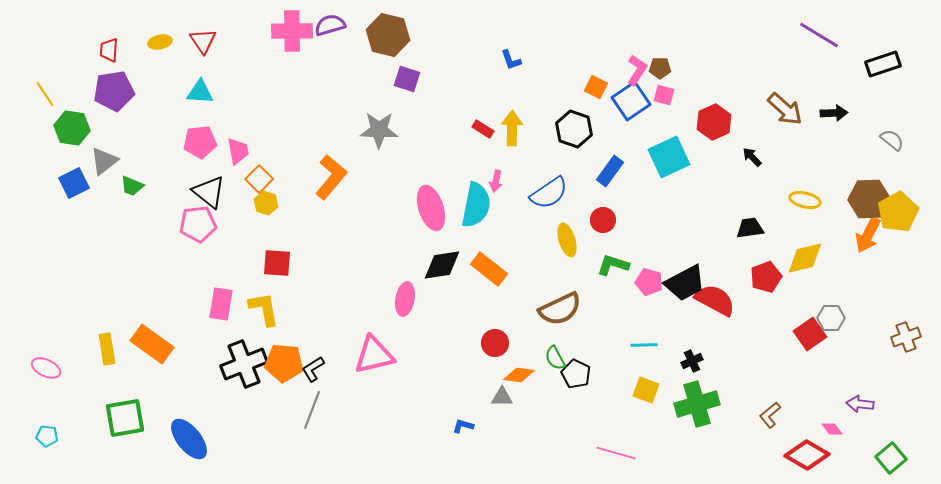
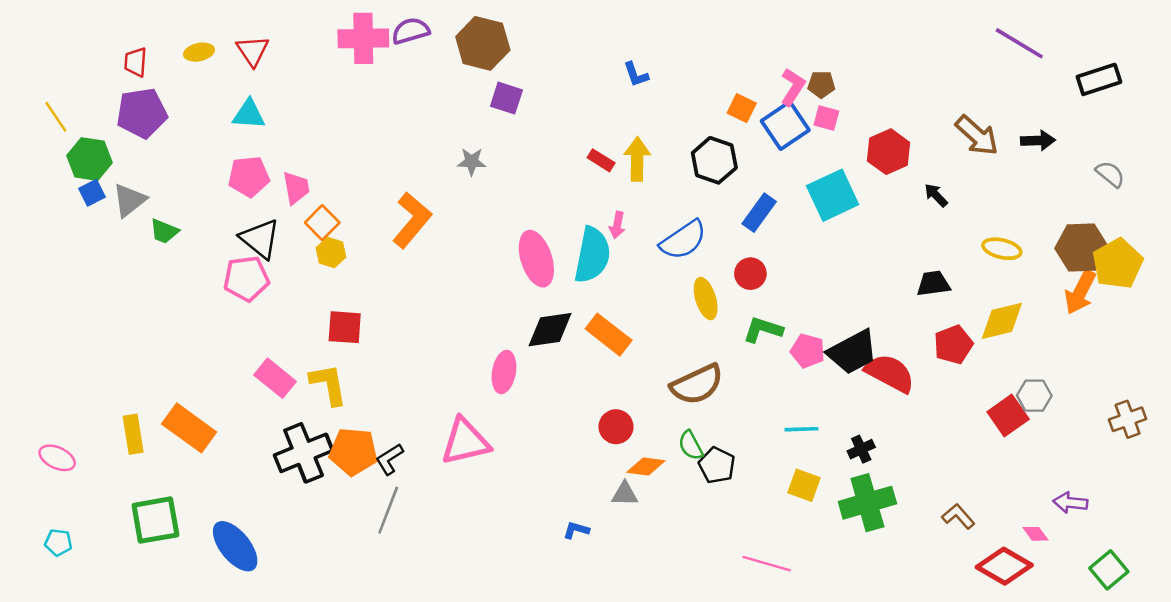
gray star: (379, 130) -> (472, 162), size x0.6
blue square: (74, 183) -> (92, 193), moved, size x0.7
pink rectangle: (221, 304) -> (275, 378), turned -60
brown L-shape: (770, 415) -> (958, 516), turned 88

